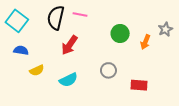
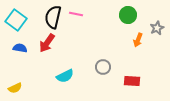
green circle: (120, 34) -> (128, 15), moved
red arrow: (69, 45) -> (47, 43), moved
yellow semicircle: (37, 70) -> (15, 88), moved

